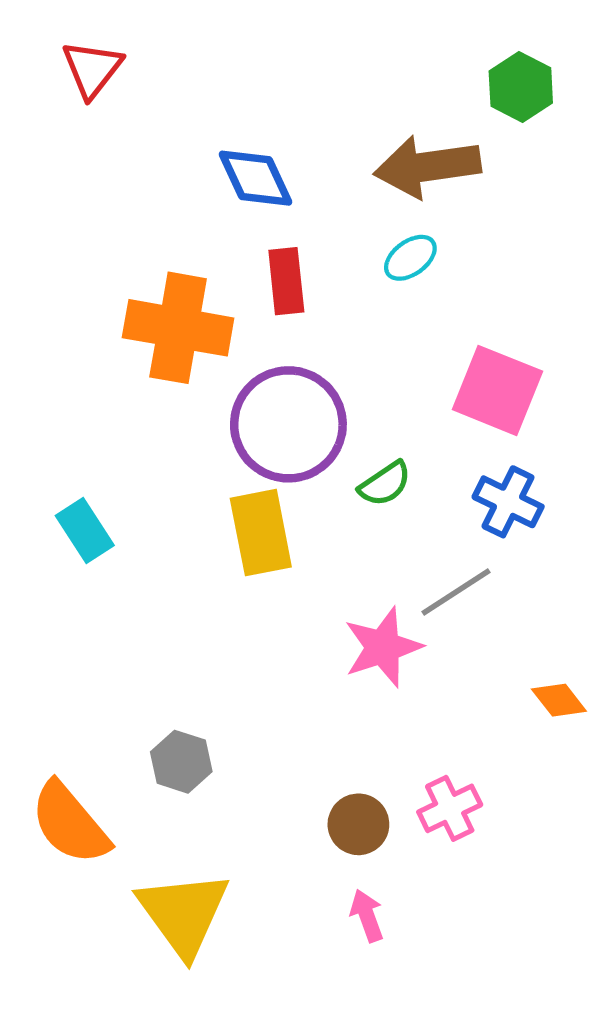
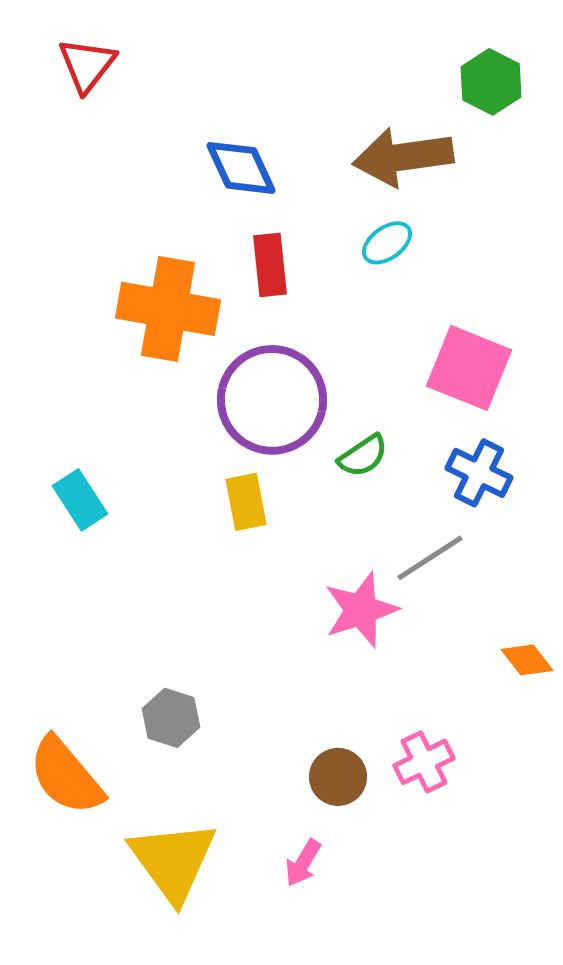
yellow rectangle: (261, 533) -> (246, 502), size x0.7
pink arrow: (367, 916) -> (303, 863), moved, turned -129

